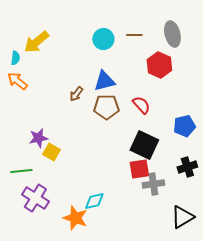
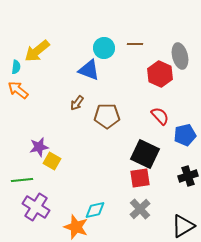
gray ellipse: (172, 34) -> (180, 56), moved
blue triangle: (104, 81) -> (89, 70), moved, turned 35
red semicircle: (141, 105) -> (160, 116), moved
gray cross: (153, 184) -> (140, 209), moved, turned -35

